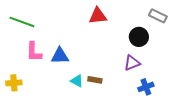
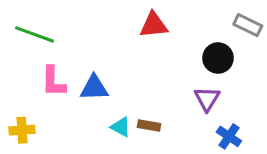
purple triangle: (132, 63) -> (207, 99), turned -36
blue cross: (146, 87) -> (229, 136), turned -35

